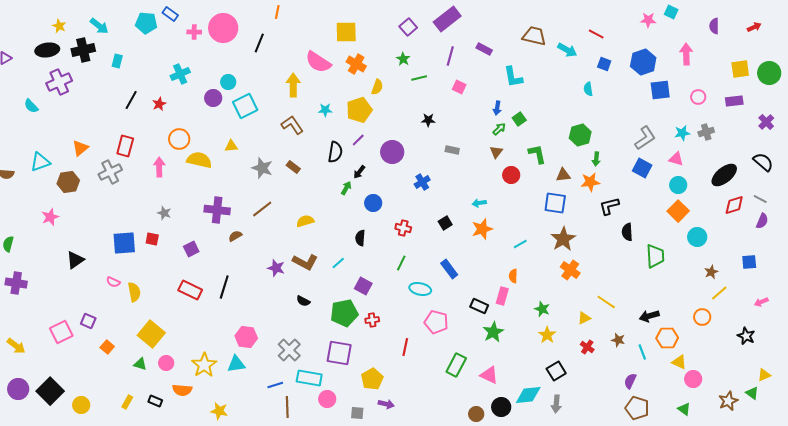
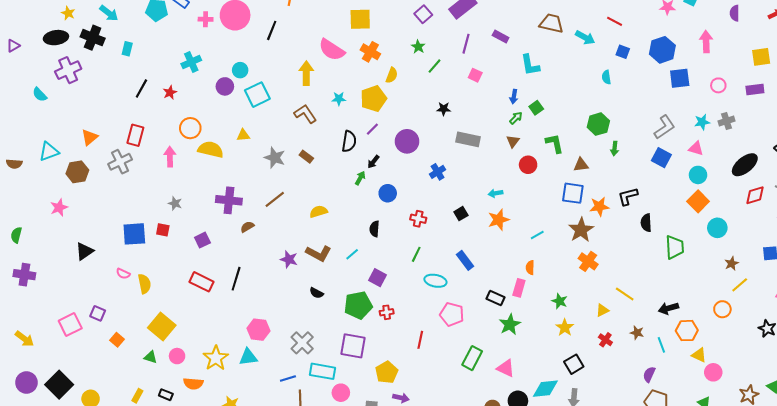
black cross: (83, 50) -> (93, 38), turned 35
green line: (419, 78) -> (434, 66), turned -35
gray rectangle: (452, 150) -> (468, 139), size x1.6
orange star: (590, 182) -> (599, 206), moved

